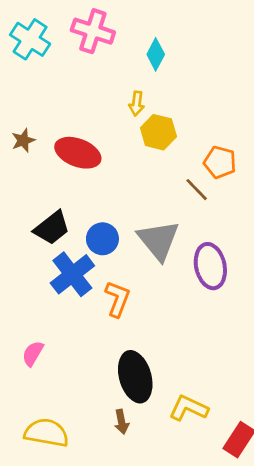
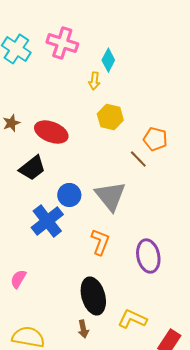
yellow arrow: (137, 104) -> (94, 81), moved
black trapezoid: (52, 228) -> (32, 168), moved
purple ellipse: (210, 266) -> (148, 256), moved
orange L-shape: (117, 299) -> (100, 242), moved

